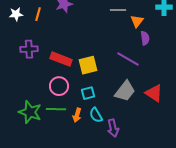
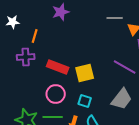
orange line: (38, 14) -> (35, 36), moved
cyan square: (88, 93) -> (85, 101), turned 32

